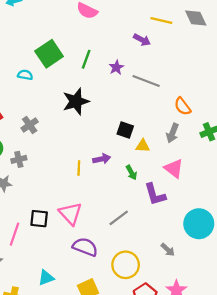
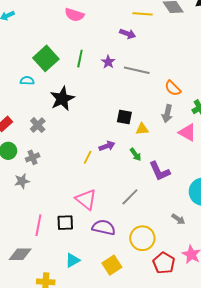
black star: (76, 101) -> (62, 99), moved
yellow line: (79, 168) -> (88, 157), turned 32
pink triangle: (174, 169) -> (187, 132), moved
black square: (39, 219) -> (65, 223), moved

